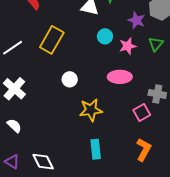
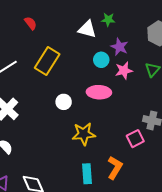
purple star: (136, 20) -> (119, 47), moved
pink ellipse: (120, 77) -> (99, 92), moved
orange L-shape: (144, 150) -> (115, 168), moved

